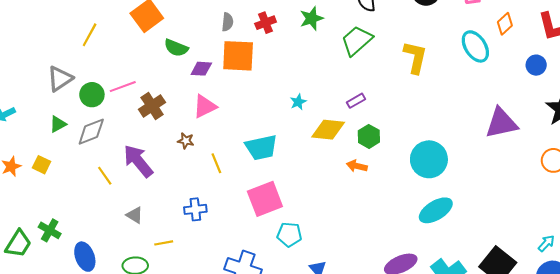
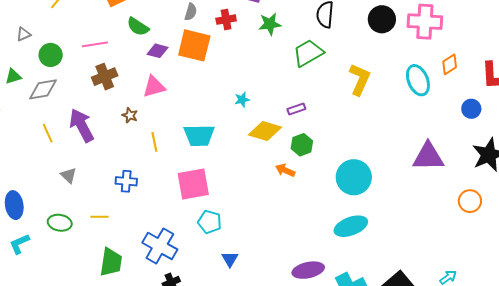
gray triangle: (60, 79) -> (24, 34), size x0.6
pink line: (123, 87) -> (95, 44), moved
yellow line: (164, 243) -> (99, 217), moved

